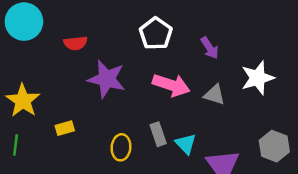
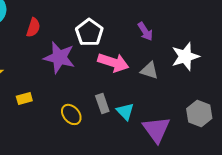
white pentagon: (156, 34) -> (89, 32), moved
red semicircle: (75, 43) -> (33, 27), turned -66
yellow ellipse: (121, 147) -> (71, 114), turned -45

